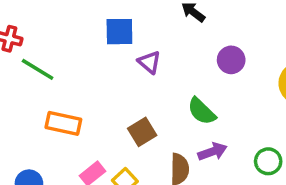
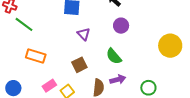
purple circle: (231, 60) -> (121, 26), moved
purple triangle: (149, 62) -> (84, 34), moved

